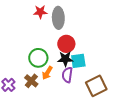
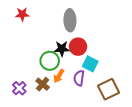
red star: (40, 12) -> (22, 14), moved
black star: (65, 59) -> (62, 49), moved
cyan square: (78, 61) -> (90, 64), turned 35

